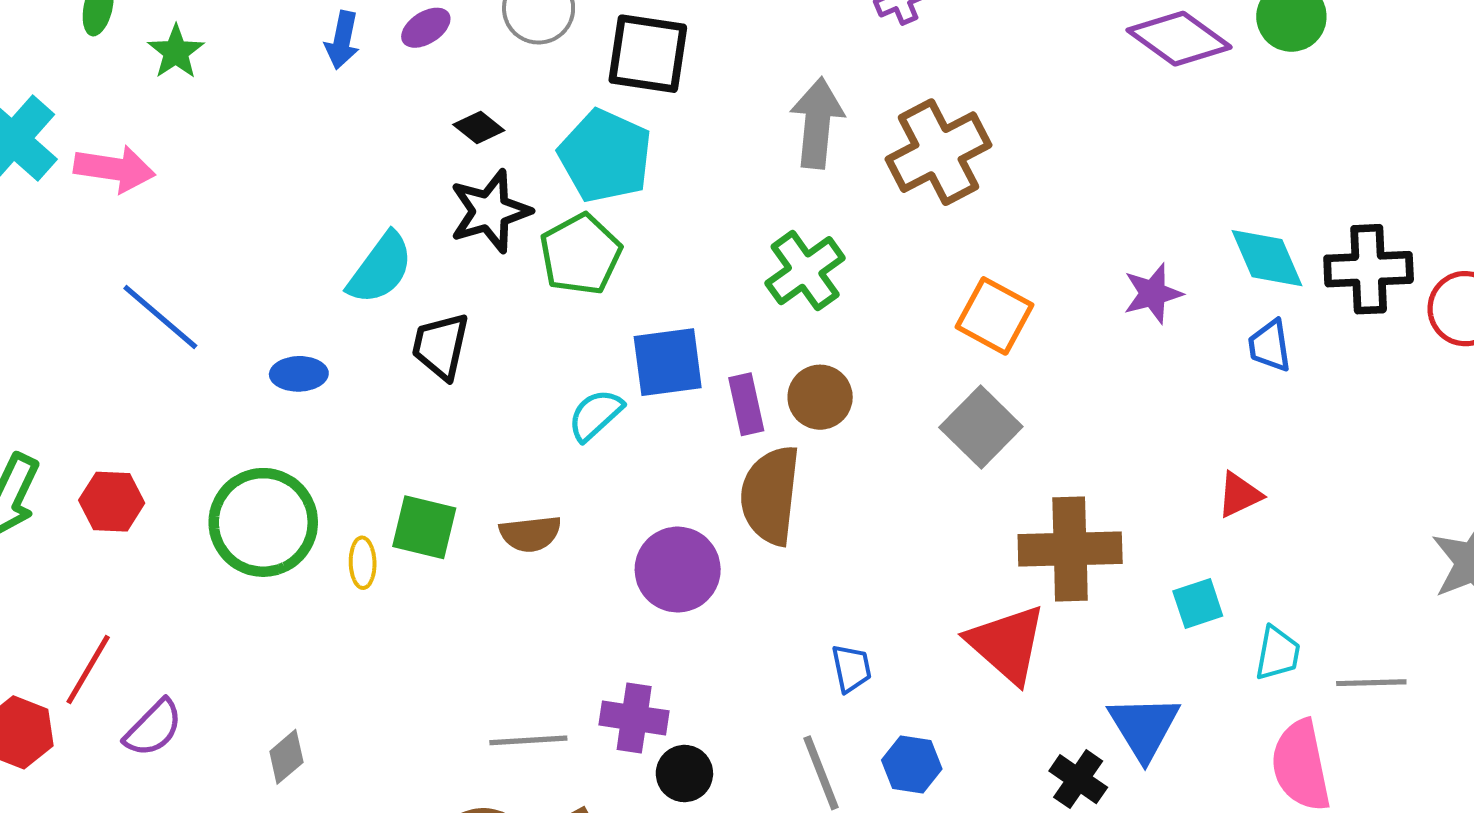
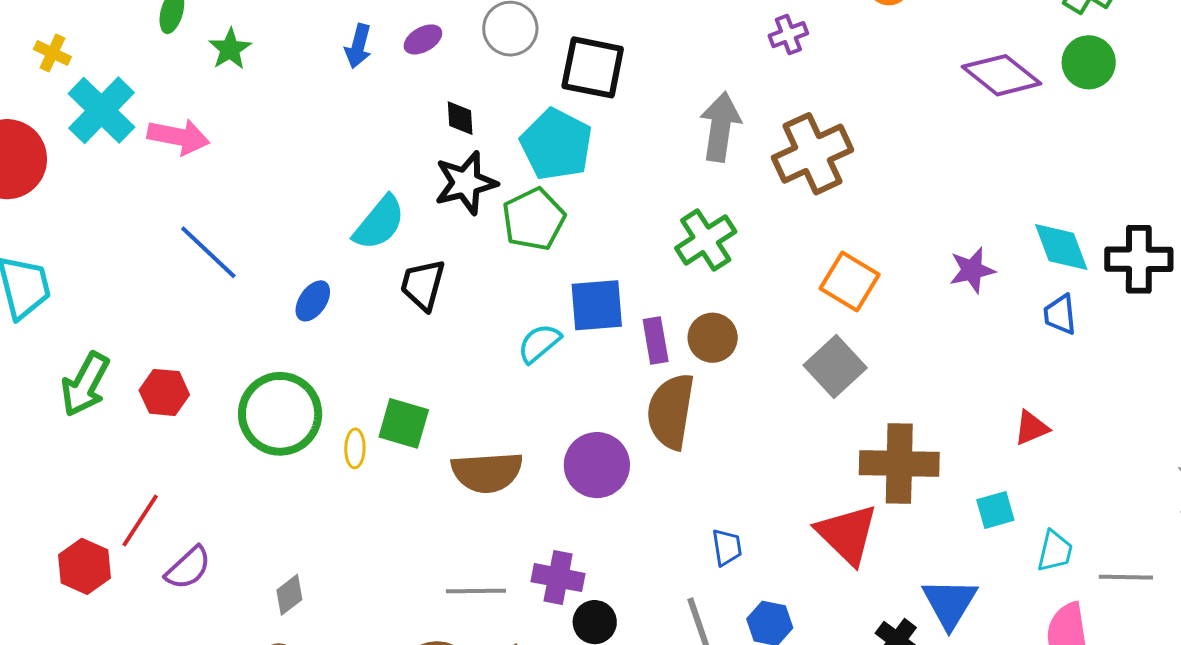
black diamond: (479, 128) -> (460, 118), turned 45
blue ellipse: (299, 374) -> (313, 301), turned -57
brown semicircle: (530, 534) -> (487, 472), moved, size x1.5

